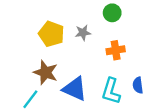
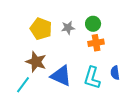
green circle: (112, 13) -> (93, 24), moved

